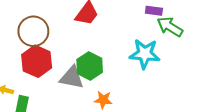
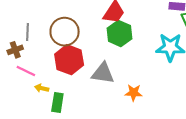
green hexagon: (90, 66) -> (119, 33), moved

